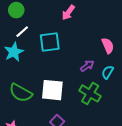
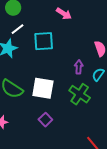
pink arrow: (68, 13) -> (64, 14), turned -98
purple arrow: (87, 66) -> (79, 67), turned -56

